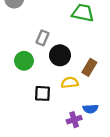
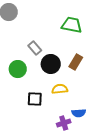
gray rectangle: (43, 38) -> (35, 48), turned -64
brown rectangle: (89, 67) -> (76, 62), moved

